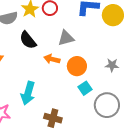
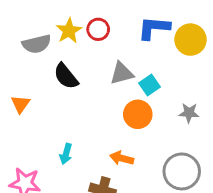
orange arrow: (52, 59) -> (122, 158), moved
cyan square: (85, 88) -> (149, 85), moved
cyan arrow: (28, 93) -> (66, 154), size x0.6

